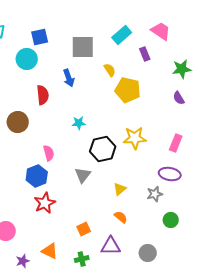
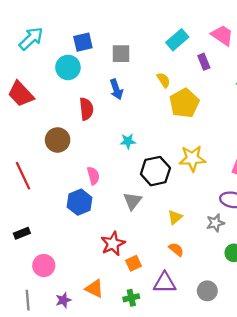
gray square: (83, 47) -> (121, 54), moved, size x0.7
yellow pentagon: (128, 90) -> (184, 103), turned 30
red star: (45, 203) -> (113, 244), moved

